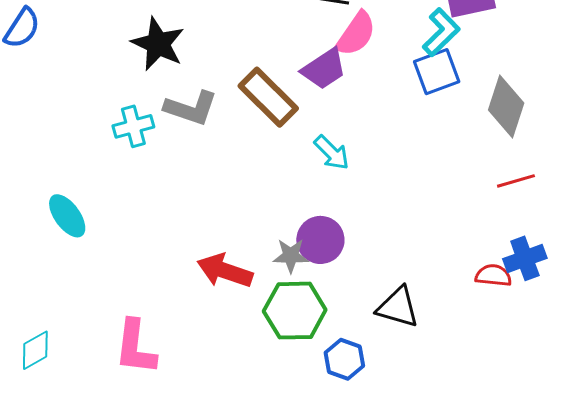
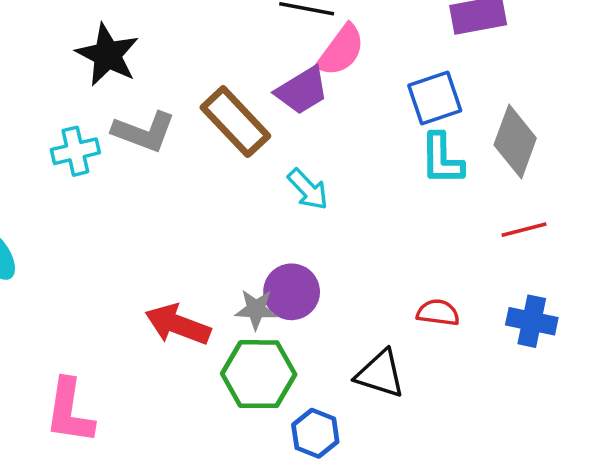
cyan L-shape: (441, 32) -> (442, 159), moved, turned 132
blue cross: (525, 258) -> (532, 321), turned 30
red semicircle: (493, 275) -> (438, 313), moved

